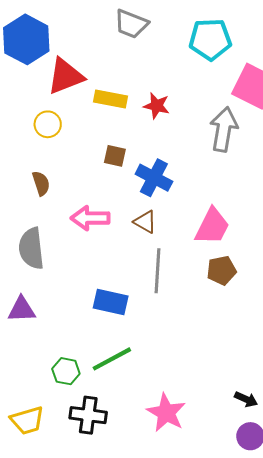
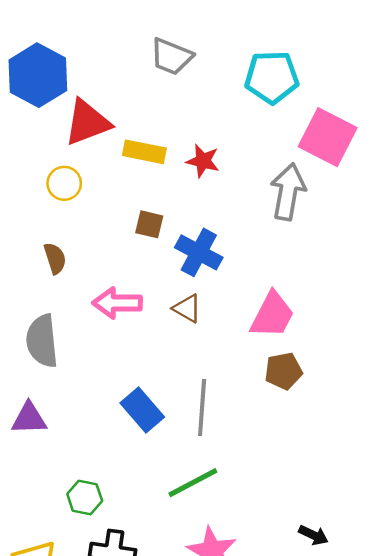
gray line: (157, 271) -> (202, 408), moved
blue rectangle: (111, 302) -> (142, 410), turned 36
green line: (112, 359) -> (193, 483), moved

